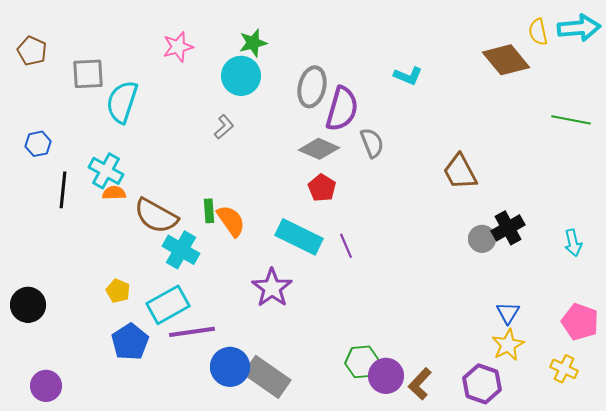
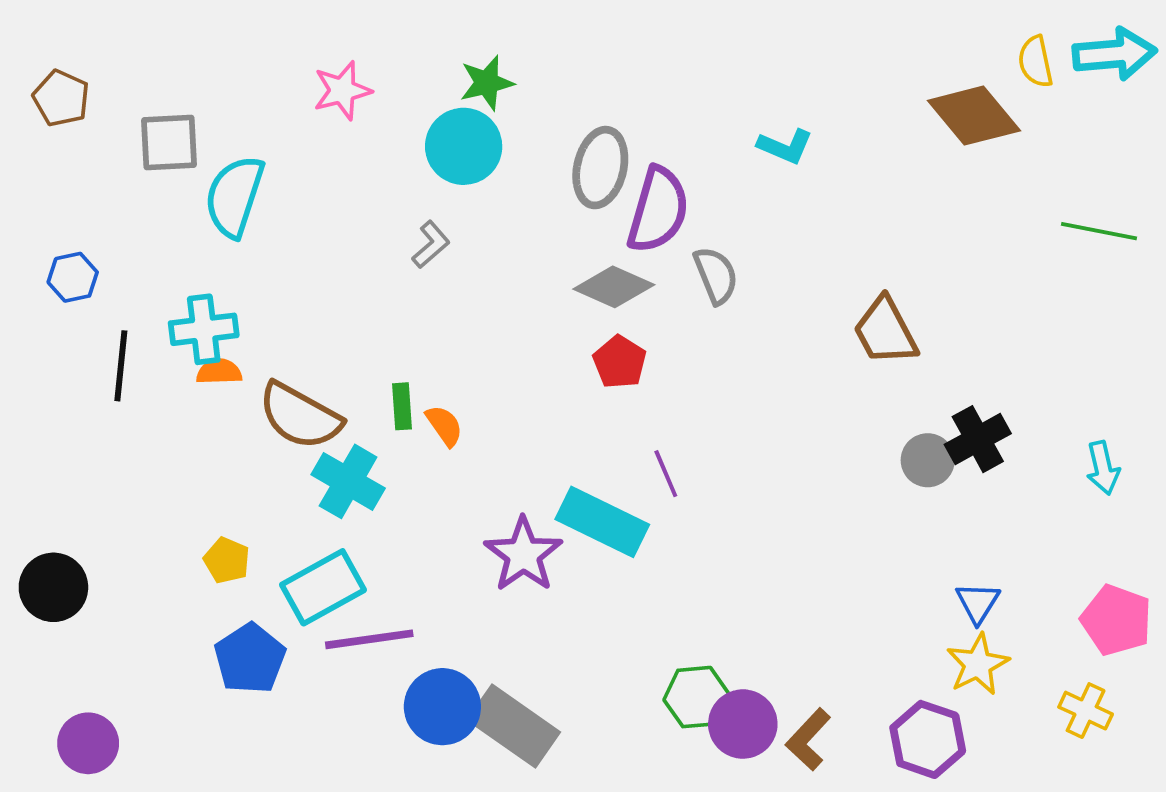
cyan cross: (106, 171) -> (204, 329), turned -36
orange semicircle: (231, 221) -> (444, 426), size x0.7
cyan rectangle: (299, 237) -> (602, 522), moved

